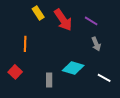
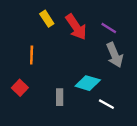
gray arrow: (96, 44) -> (115, 55), size x1.5
white line: (104, 78) -> (106, 104), moved

